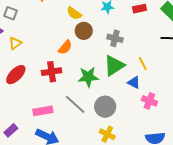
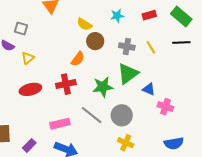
yellow line: (143, 64) -> (151, 47), moved
red ellipse: (16, 75) -> (30, 89), turned 35

